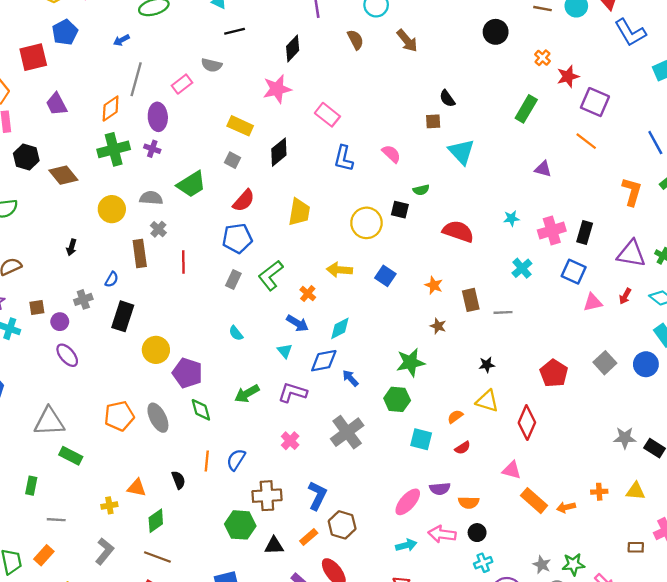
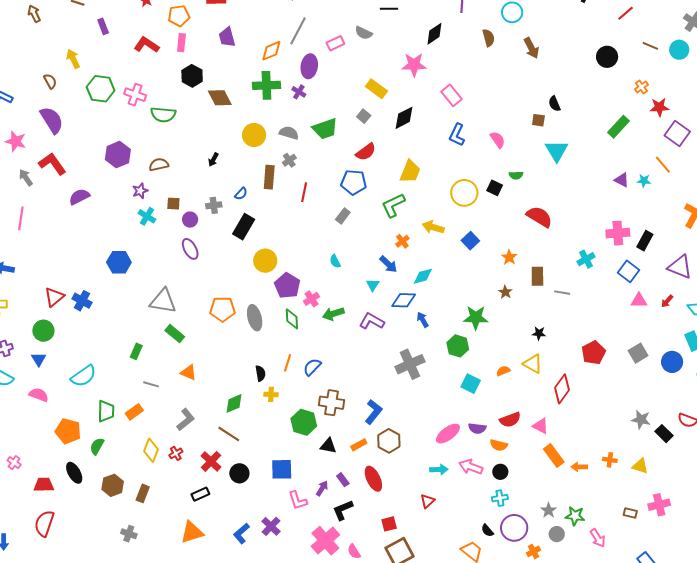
cyan star: (511, 218) -> (644, 181), moved
green L-shape: (271, 275) -> (393, 205), moved
pink cross: (290, 441) -> (312, 299), moved
red semicircle: (463, 448) -> (510, 420), moved, size x1.5
orange triangle: (137, 488) -> (189, 372), moved
yellow cross: (109, 505) -> (271, 394), moved

